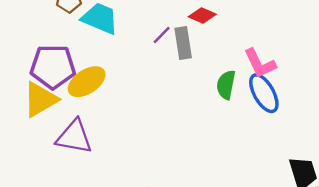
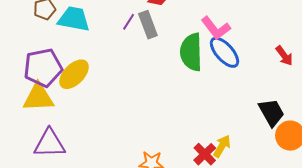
green semicircle: (226, 85) -> (191, 52), size x1.5
yellow triangle: (40, 99) -> (38, 97), turned 40
purple triangle: (74, 137) -> (50, 143), moved

